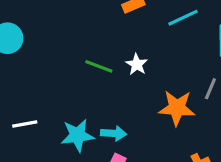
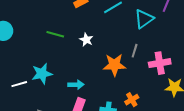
green line: (99, 66) -> (55, 34), moved
cyan star: (77, 135) -> (42, 74), moved

